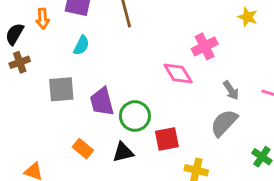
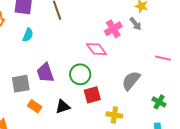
gray square: (61, 89) -> (21, 84), moved
gray arrow: (231, 90) -> (136, 24), moved
green circle: (135, 116) -> (80, 74), moved

